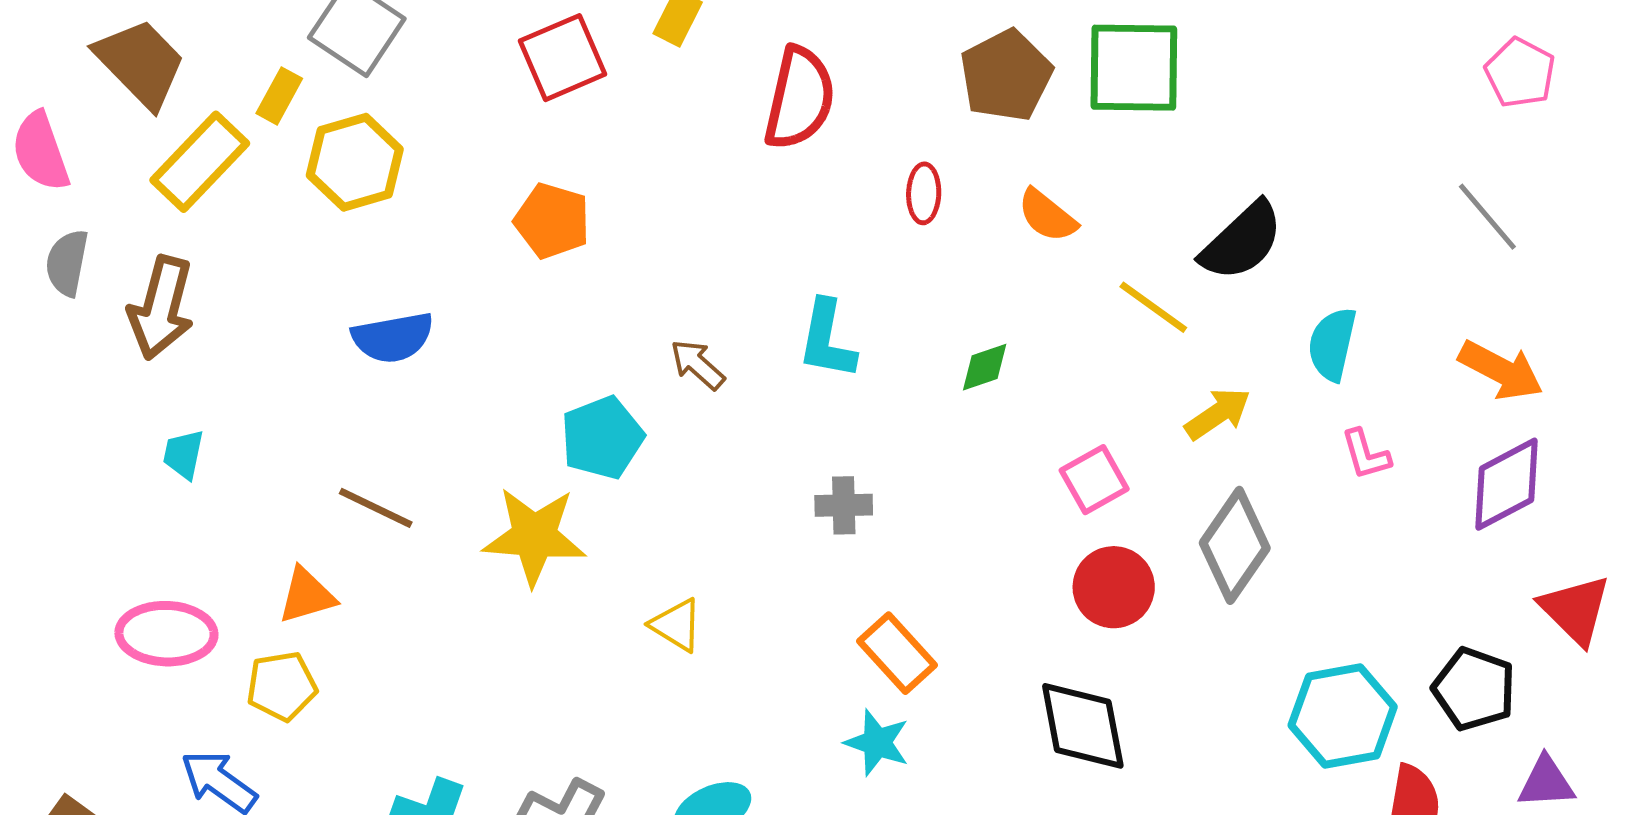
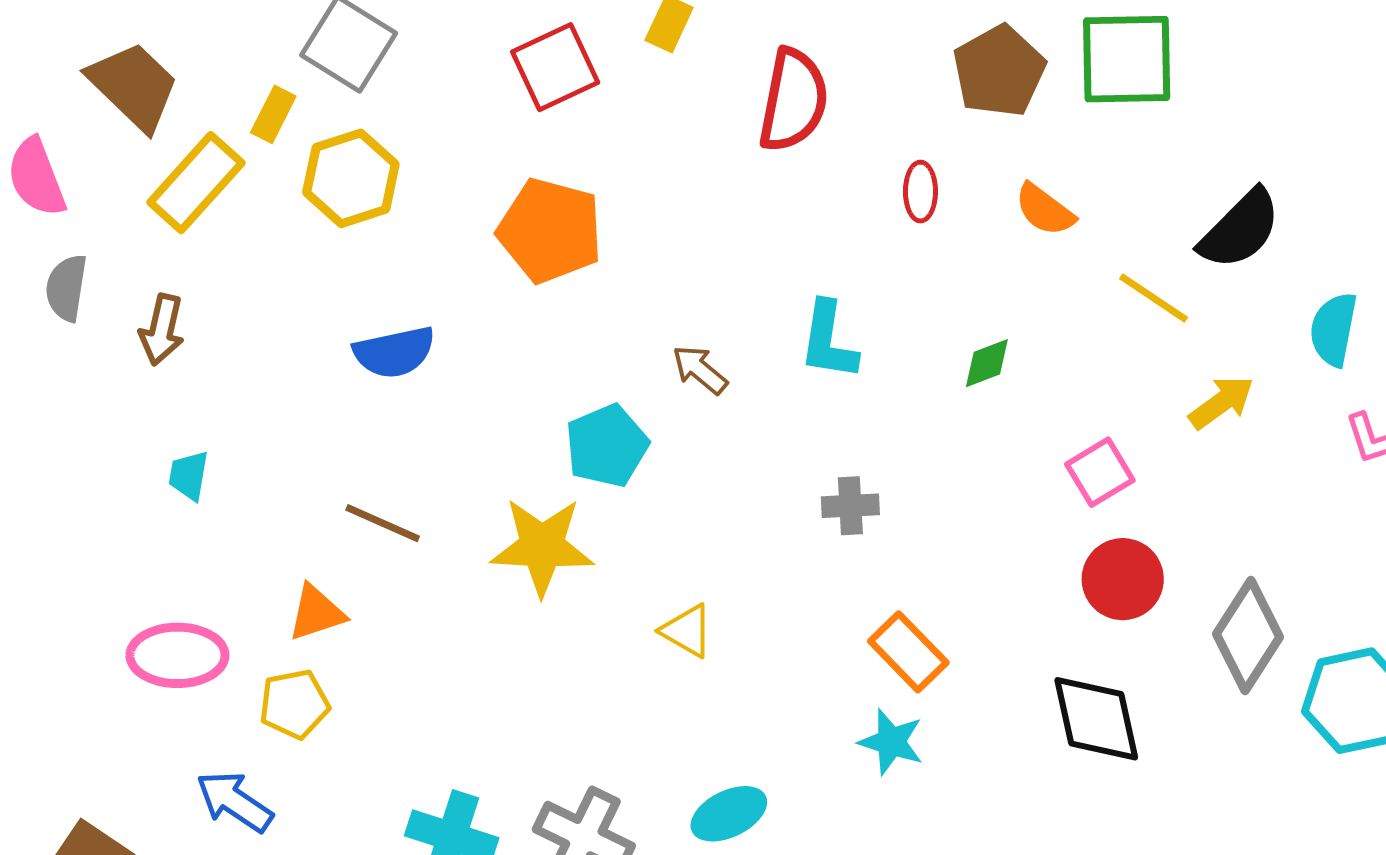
orange pentagon: (552, 221) -> (550, 231), size x1.4
brown arrow: (161, 308) -> (162, 330), size x0.7
gray diamond: (1235, 545) -> (1248, 635), moved

